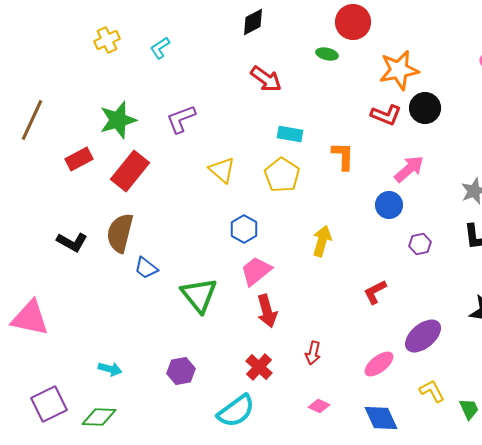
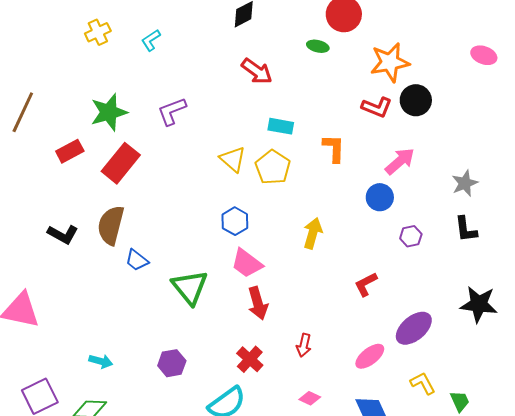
yellow triangle: (222, 170) -> (233, 159), moved
pink trapezoid: (256, 271) -> (247, 263), turned -104

